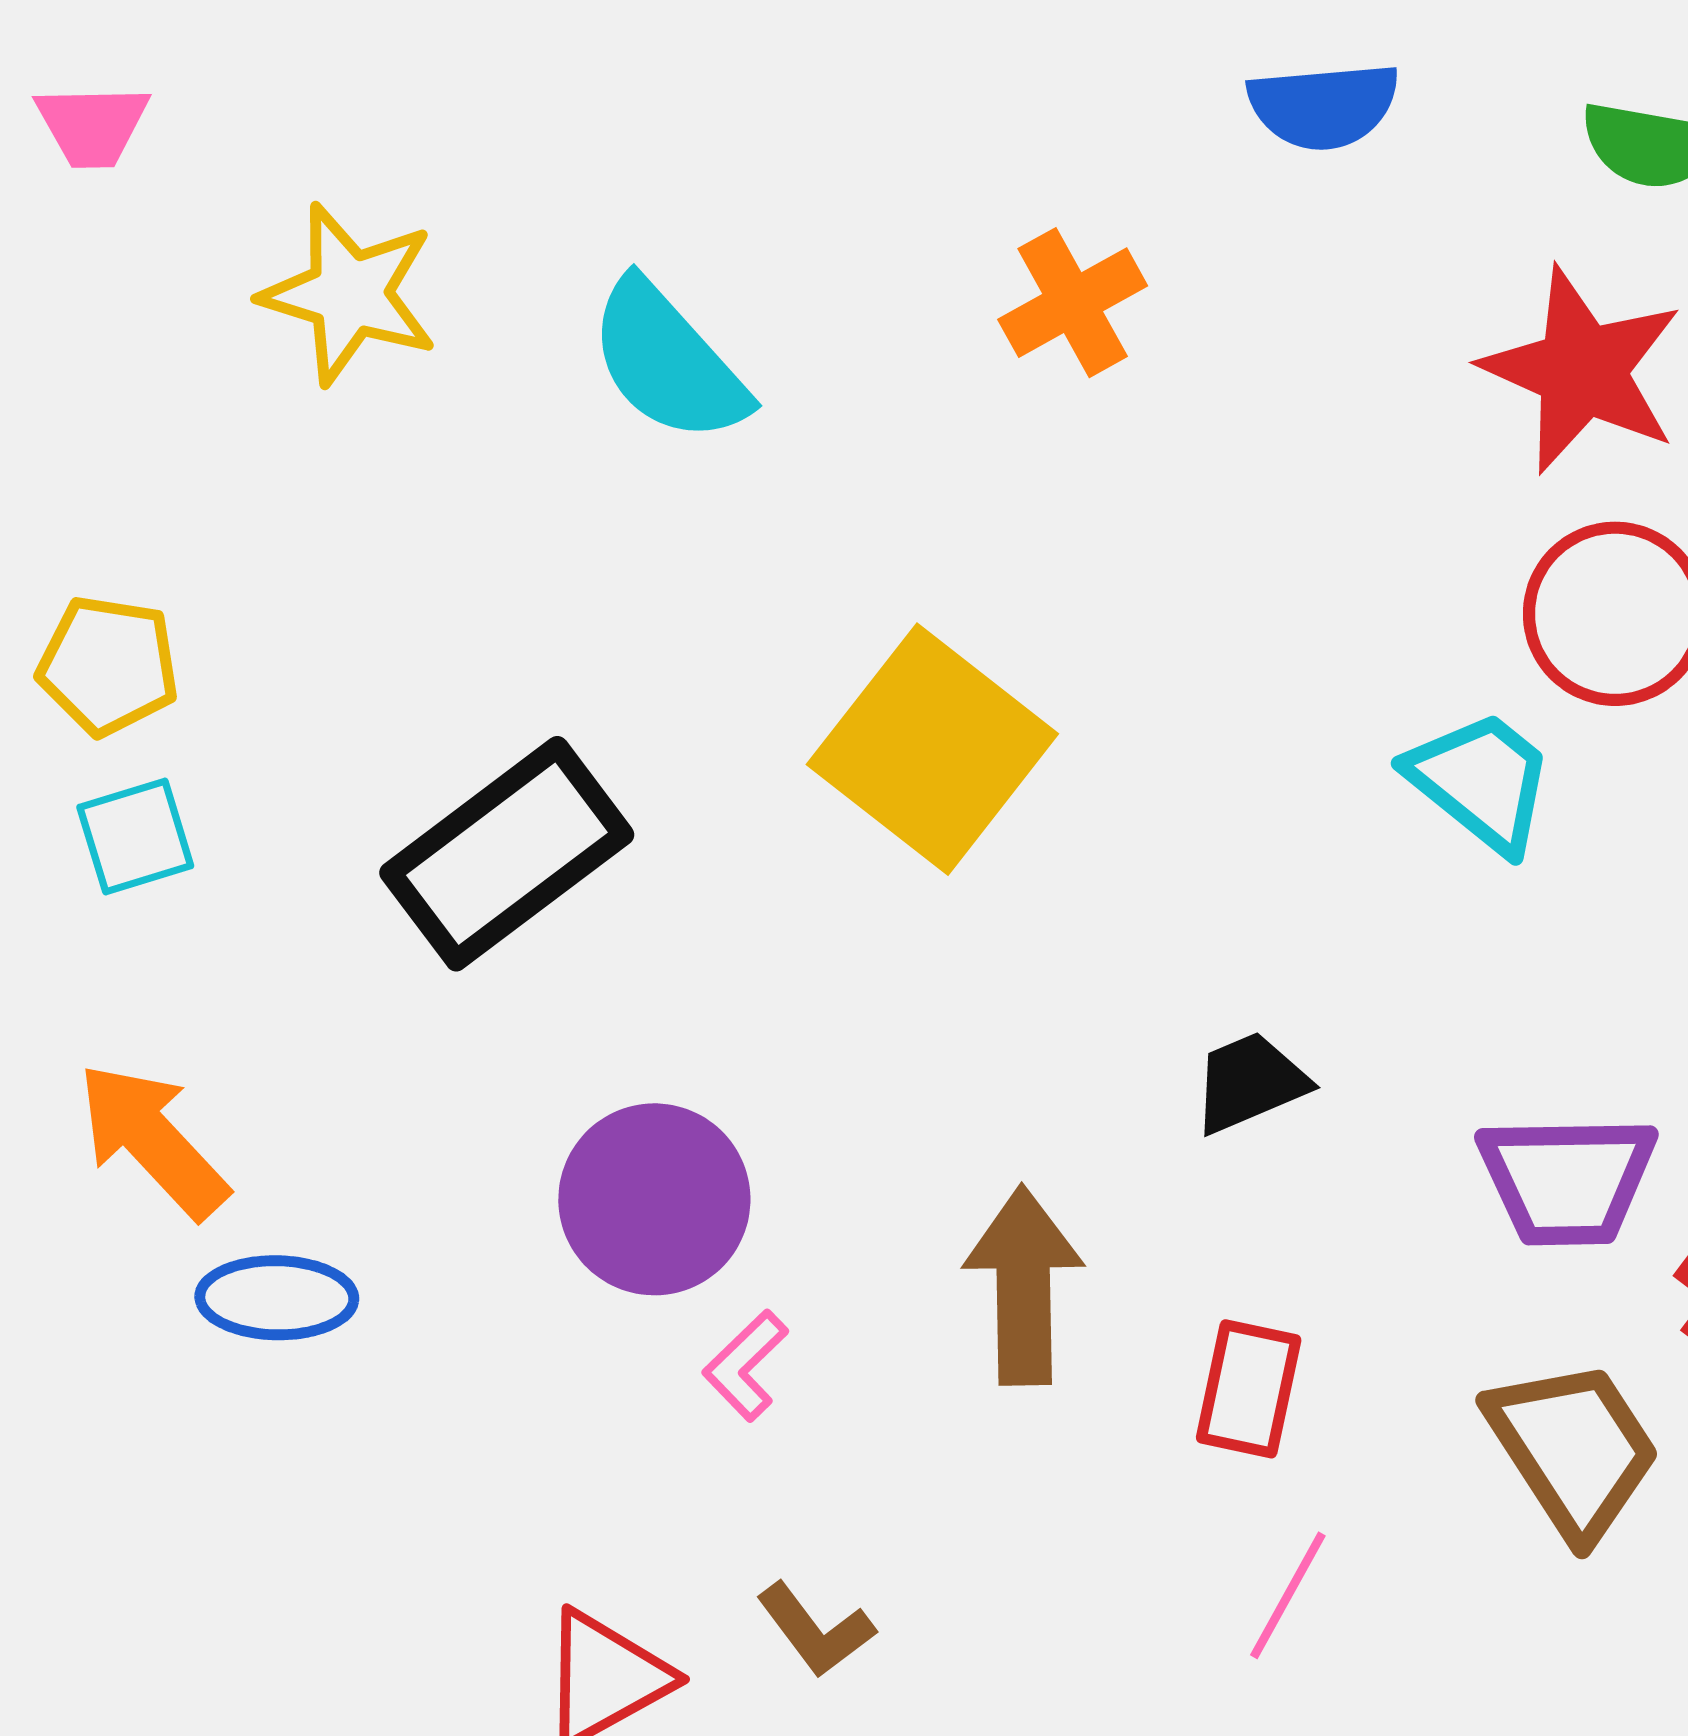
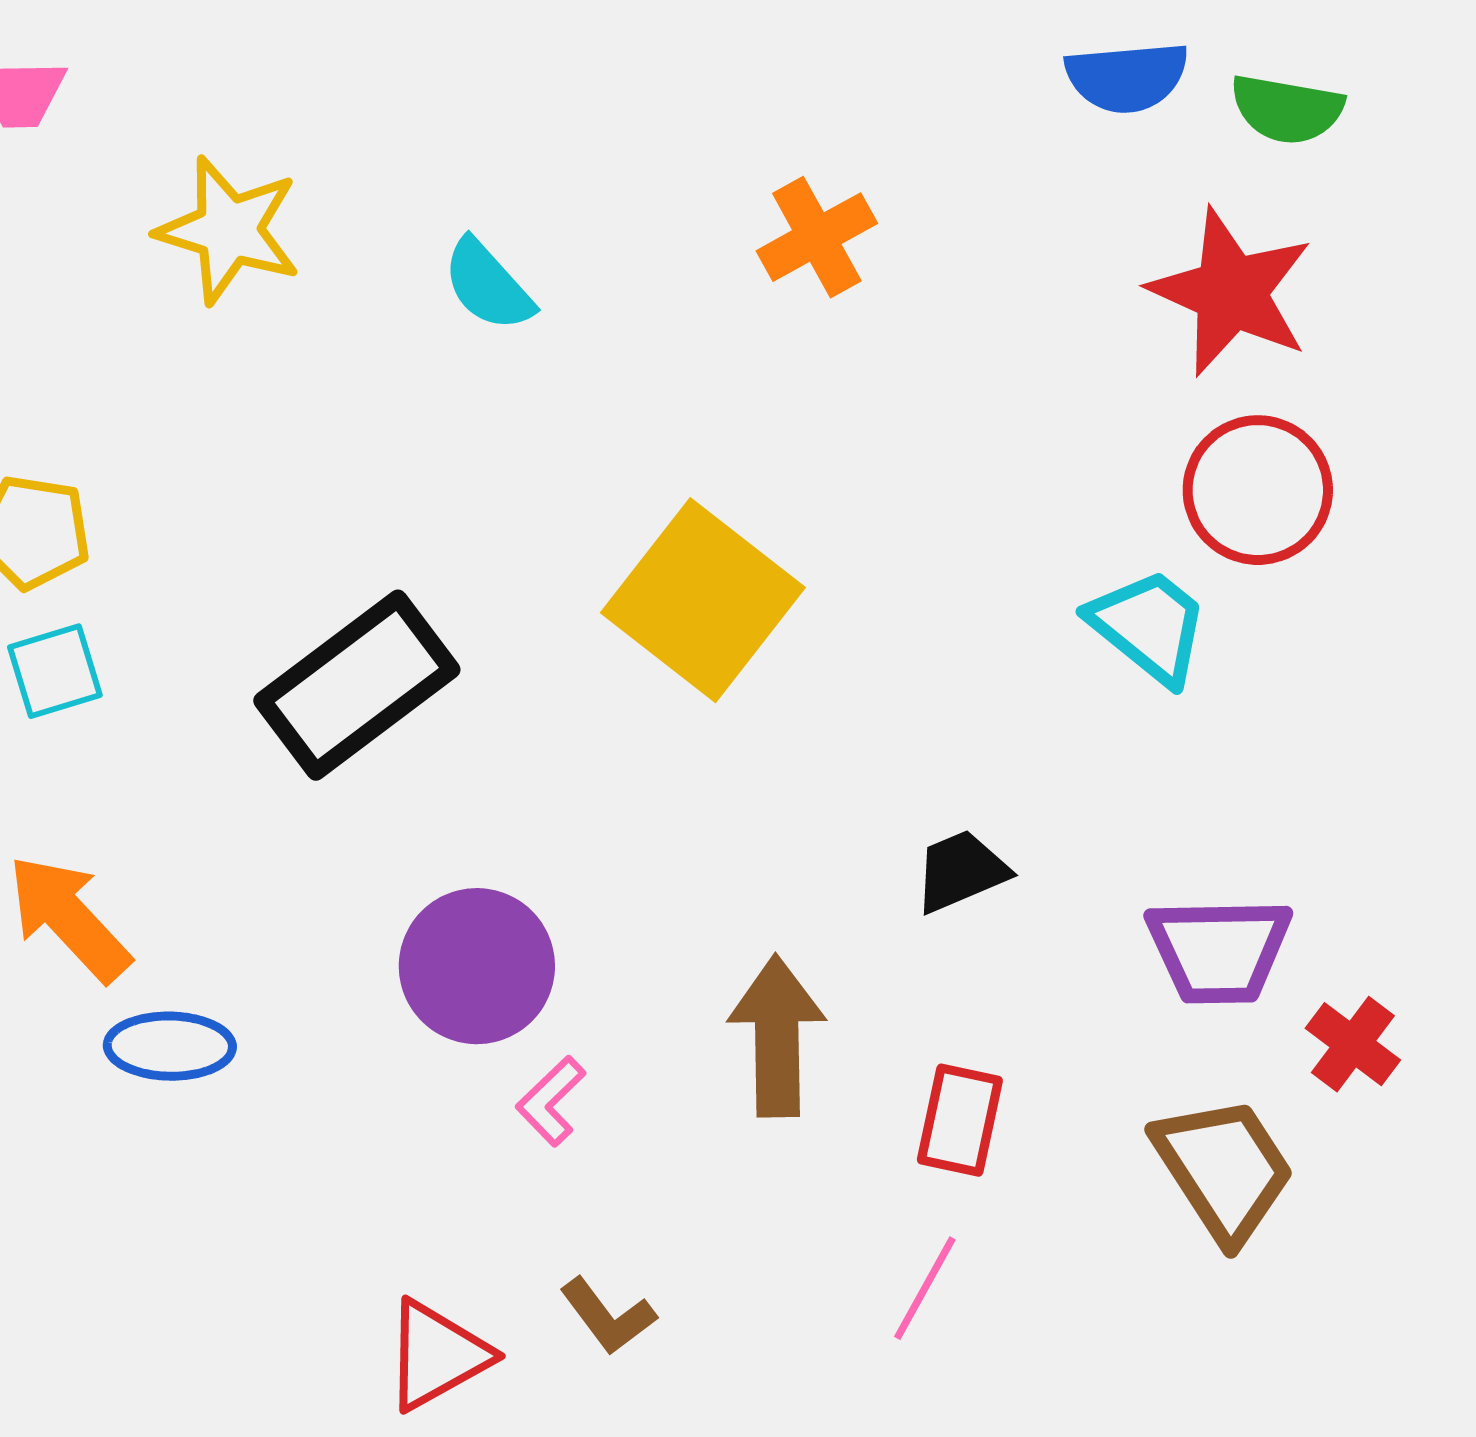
blue semicircle: (1324, 106) -> (1127, 77), moved
cyan semicircle: (668, 362) -> (488, 285), size x0.7
pink line: (1288, 1595) -> (925, 1288), moved

